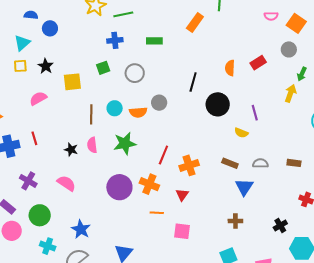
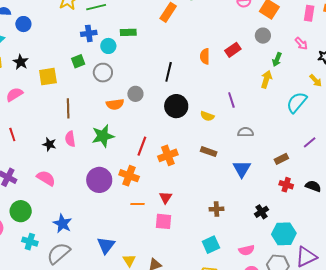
gray circle: (135, 73) -> (103, 73), moved
black circle: (218, 104) -> (176, 106), moved
cyan circle: (115, 108) -> (108, 46), moved
yellow semicircle: (241, 133) -> (207, 116), moved
gray semicircle: (260, 163) -> (245, 132), moved
brown rectangle: (294, 163) -> (281, 159), moved, turned -32
blue triangle: (244, 187) -> (242, 169), moved
red triangle: (182, 195) -> (166, 197), moved

